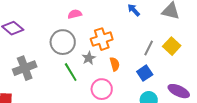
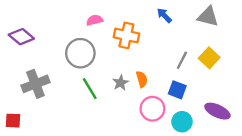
orange cross: (102, 39) -> (126, 35), moved, turned 30
gray star: (89, 58) -> (121, 83), moved
blue square: (145, 73) -> (177, 90), turned -35
pink circle: (102, 89) -> (152, 109), moved

